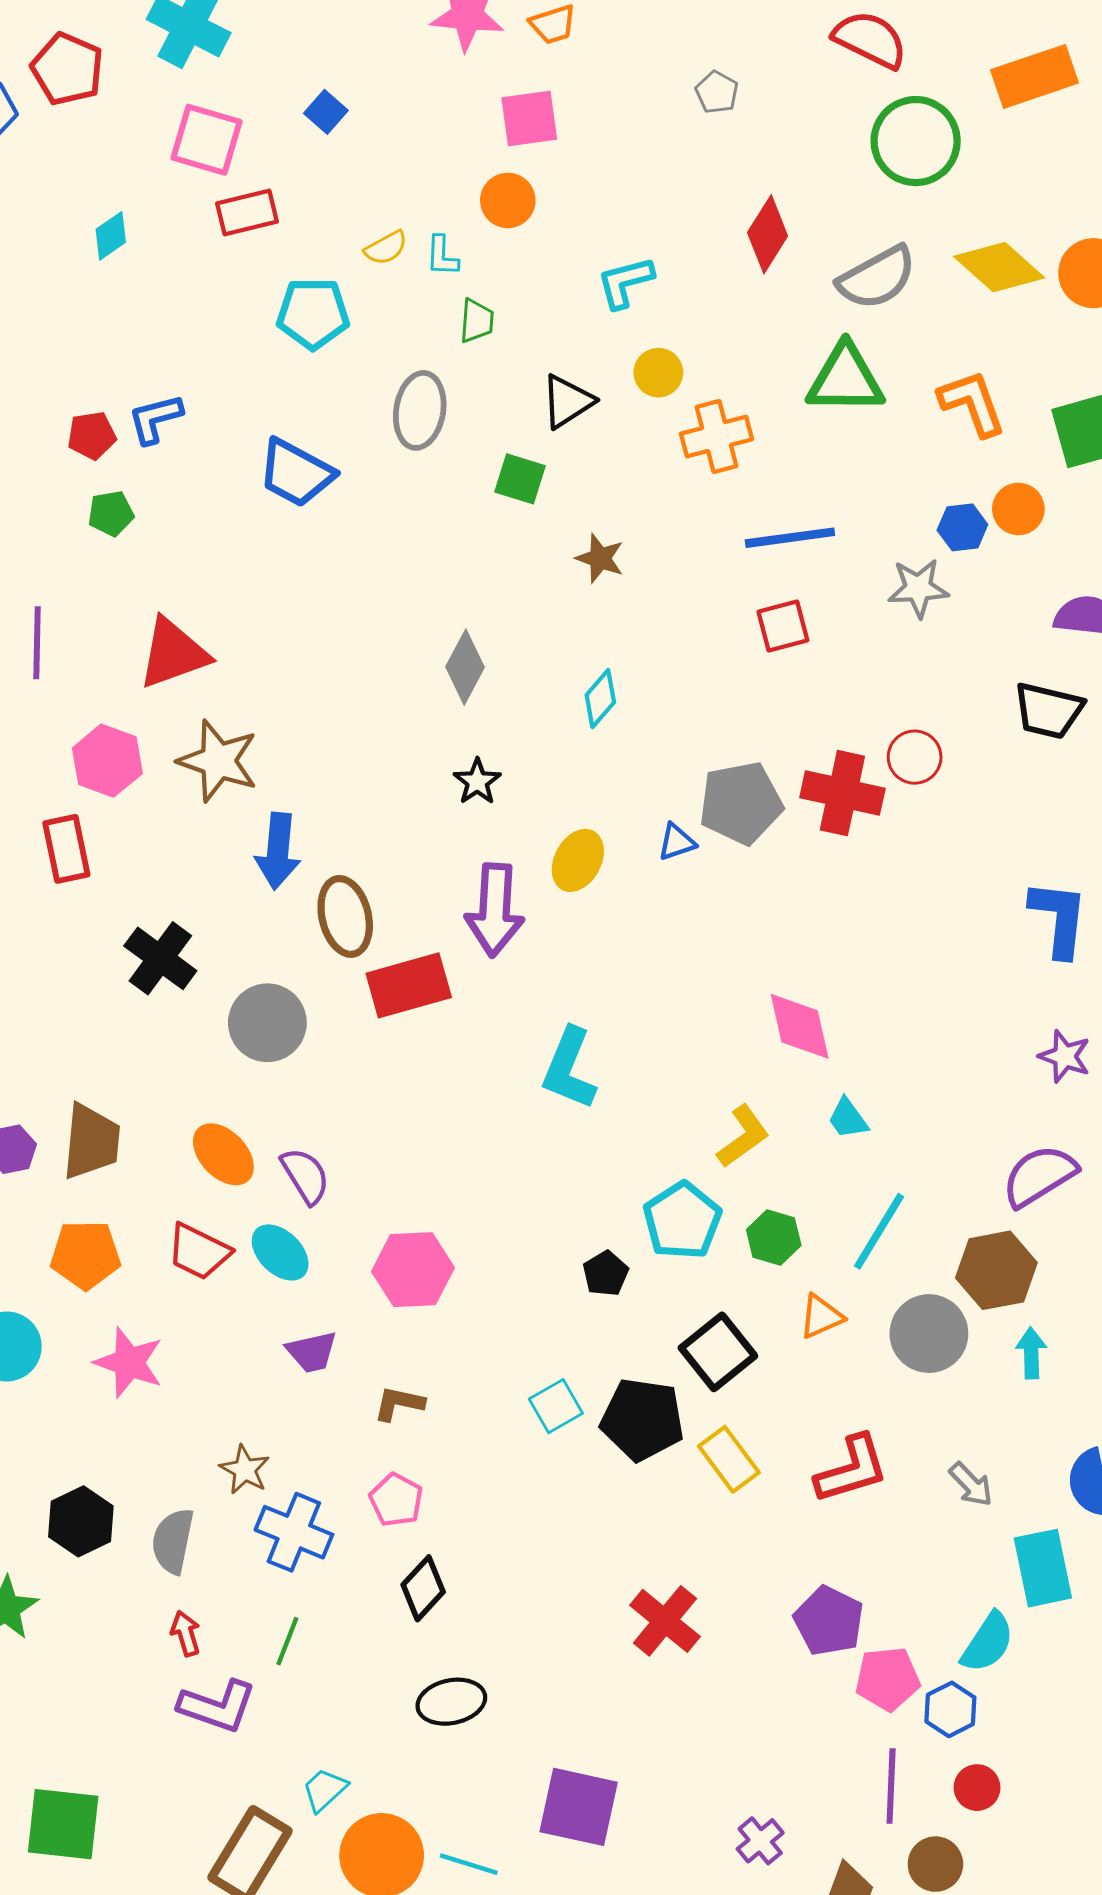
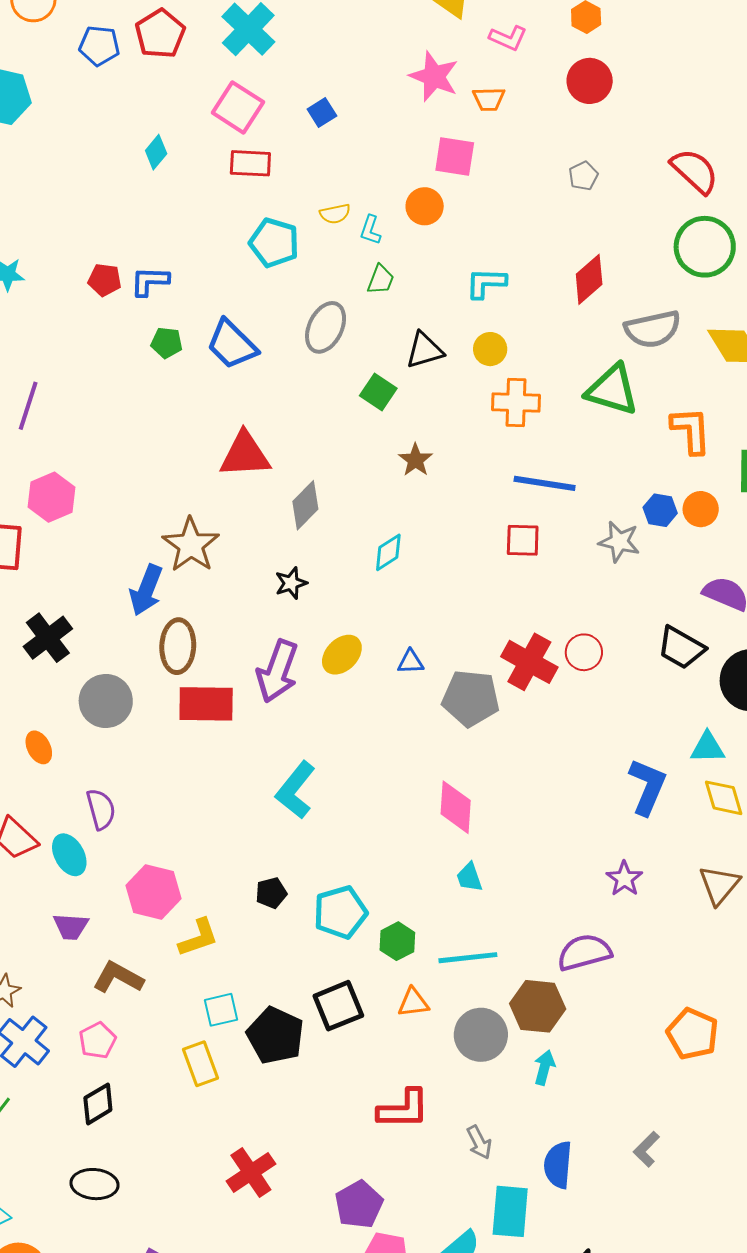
cyan diamond: (111, 236) -> (156, 152), turned -32
green pentagon: (111, 513) -> (167, 343), moved
red triangle: (173, 653) -> (245, 455), moved
brown star: (218, 761) -> (191, 545), moved
gray pentagon: (741, 803) -> (471, 698), moved
yellow L-shape: (743, 1136) -> (198, 938), moved
orange ellipse: (223, 1154) -> (39, 747), moved, size x0.7
cyan line: (879, 1231) -> (468, 958), turned 36
black pentagon: (606, 1274) -> (271, 893), moved
brown L-shape: (399, 1403) -> (118, 977), size x1.4
yellow rectangle: (729, 1459) -> (200, 1064), moved

